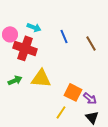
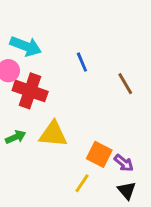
cyan arrow: (34, 27) -> (26, 46), moved, size x1.5
blue line: (64, 36) -> (82, 62), moved

